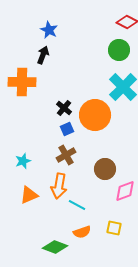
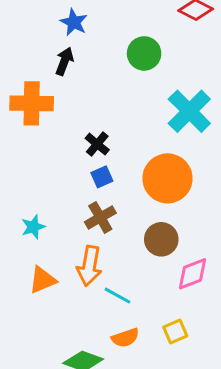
green circle: (119, 50) -> (144, 53), moved
orange circle: (95, 115) -> (167, 178), moved
yellow square: (114, 228) -> (175, 331), turned -35

